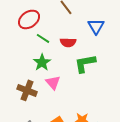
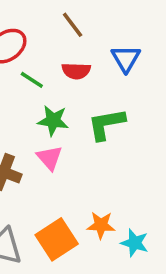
red semicircle: (68, 42) -> (76, 71), moved
green star: (42, 62) -> (53, 121), moved, turned -30

